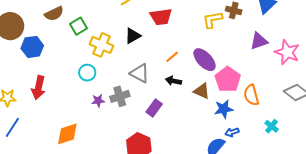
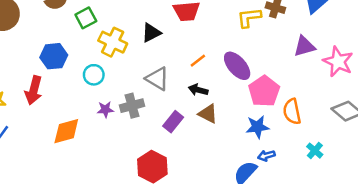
blue hexagon: (32, 47) -> (54, 56), moved
brown triangle: (202, 91) -> (208, 114), moved
orange diamond: (67, 134) -> (66, 131), moved

